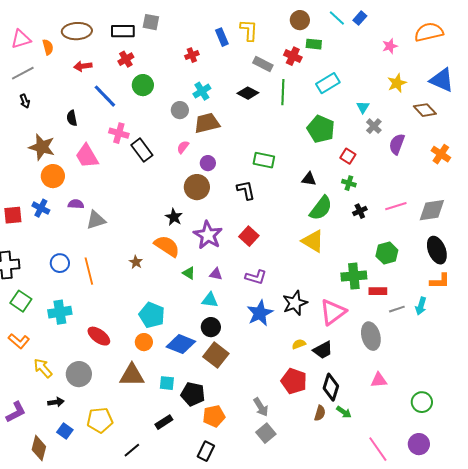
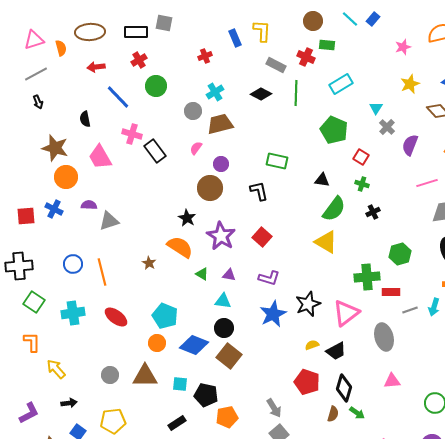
pink line: (396, 206) -> (427, 183), moved
red ellipse: (99, 336) -> (116, 317), moved
orange L-shape: (19, 341) -> (32, 342), turned -130
gray circle: (79, 374) -> (110, 375), moved, size x0.7

